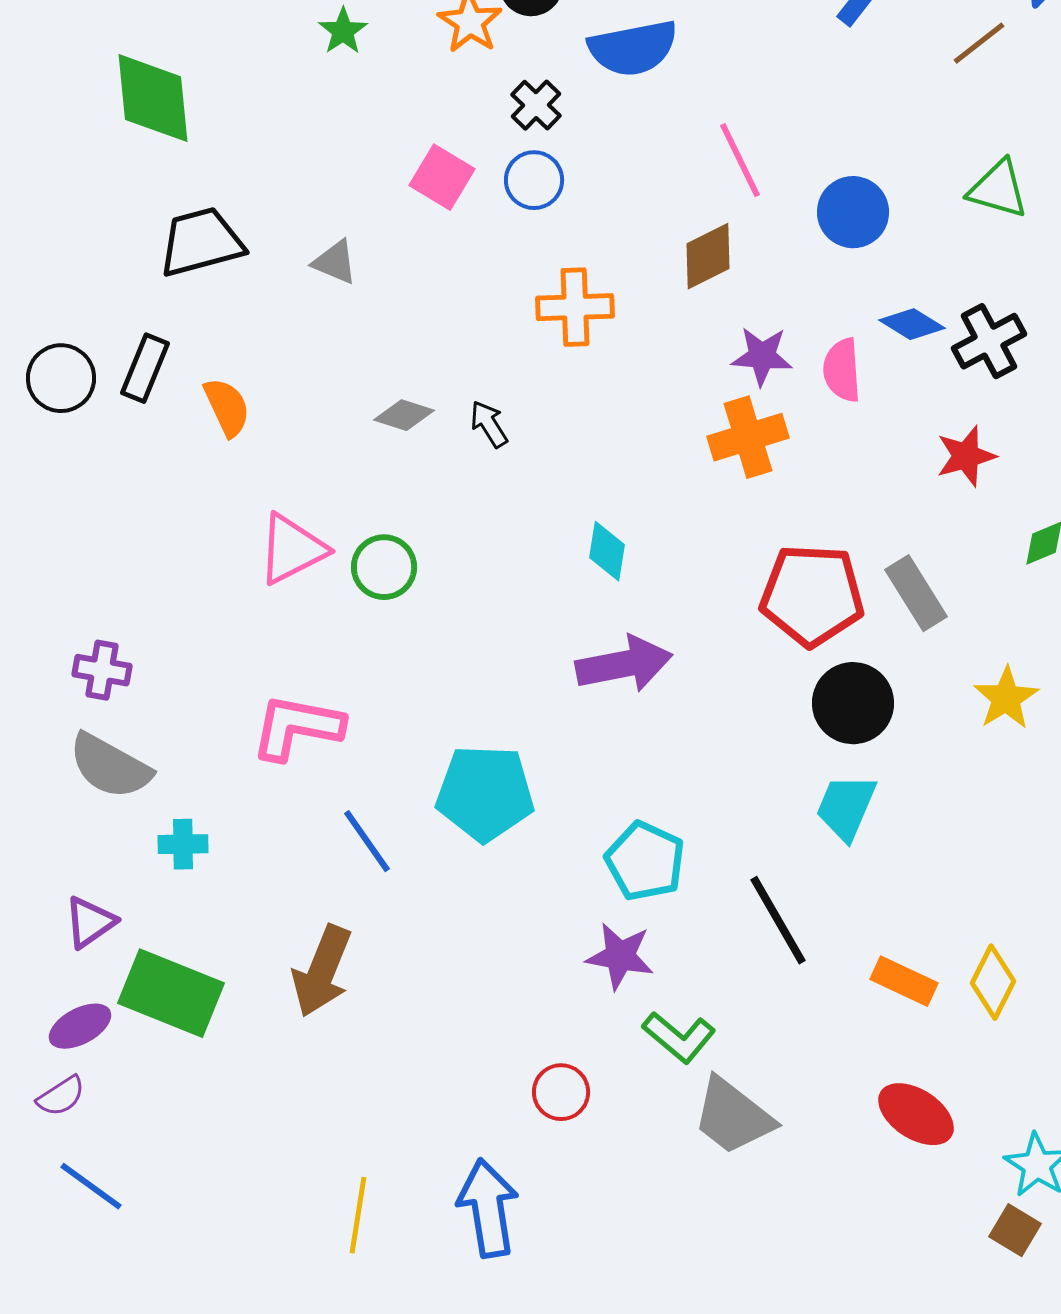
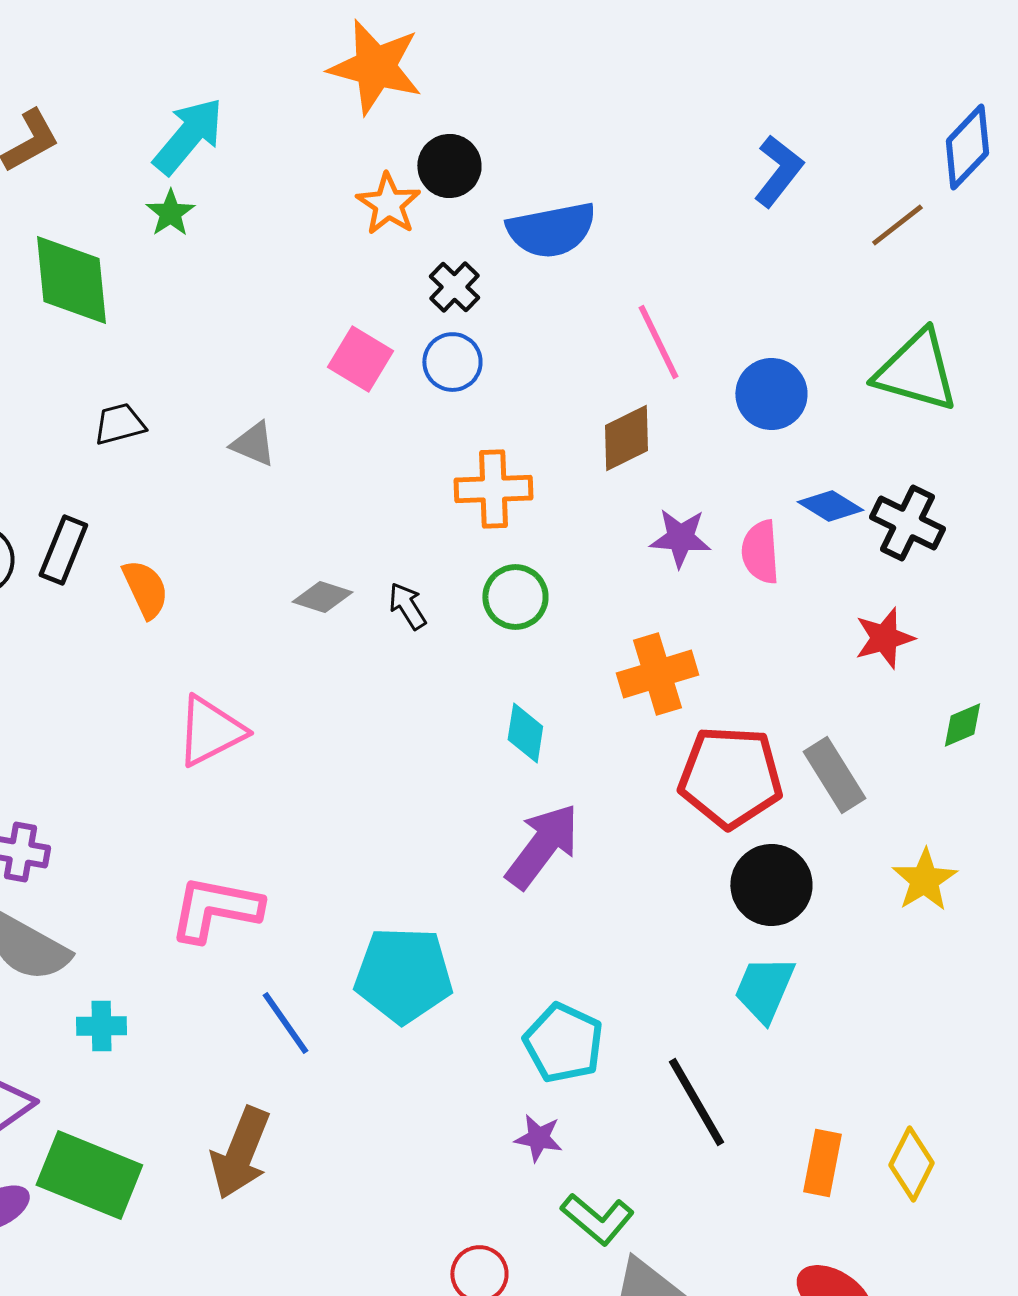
green star: (343, 31) -> (170, 213), moved
green triangle: (998, 189) -> (916, 371), size x1.4
black trapezoid: (201, 242) -> (119, 424), size x0.6
black cross: (989, 341) -> (907, 523), turned -36
orange cross: (748, 437) -> (657, 674), moved
green circle: (384, 567) -> (515, 597), moved
purple arrow: (624, 664) -> (542, 846), turned -42
purple star: (620, 956) -> (538, 1138), size x0.7
orange rectangle: (904, 981) -> (822, 1163), turned 76

